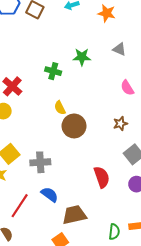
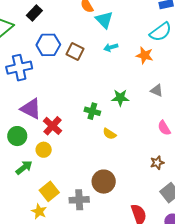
yellow semicircle: (60, 108) -> (109, 134), moved, turned -32
brown circle: (74, 126) -> (104, 182), moved

